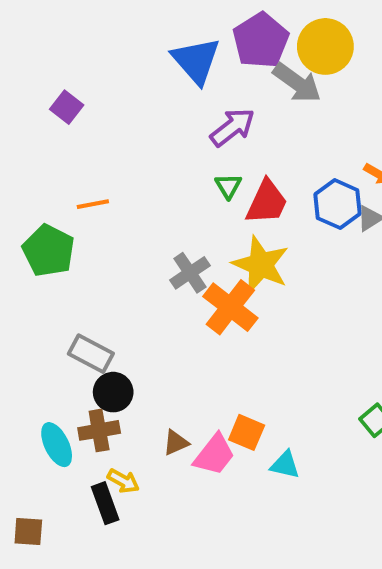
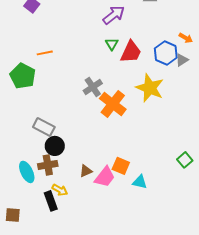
yellow star: (261, 265) -> (150, 88), moved

